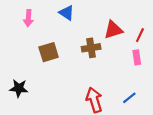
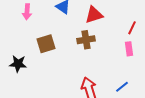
red triangle: (113, 30) -> (94, 15), moved
black star: (19, 88) -> (18, 64), moved

